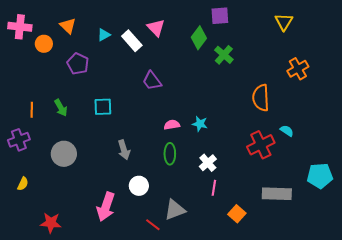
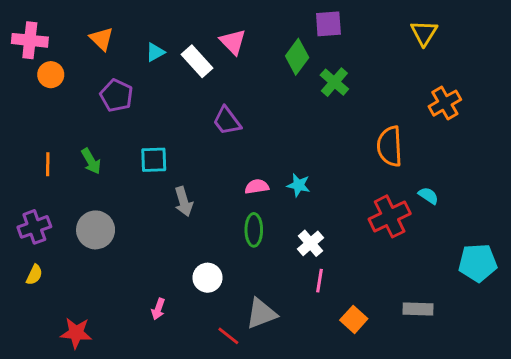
orange circle: (44, 44) -> (51, 75), moved
purple cross: (19, 140) -> (34, 227), moved
gray arrow: (124, 150) -> (184, 202), moved
gray rectangle: (277, 194) -> (418, 309), moved, size x0.7
pink arrow: (106, 207) -> (158, 309), size x0.5

